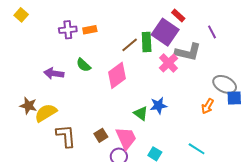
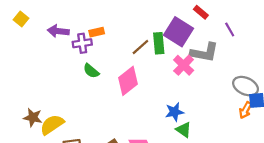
red rectangle: (178, 16) -> (201, 12), moved
purple cross: (68, 30) -> (82, 43), moved
purple arrow: (54, 73) -> (58, 31), moved
orange arrow: (208, 106) -> (245, 110), moved
green triangle: (141, 113) -> (184, 130), moved

